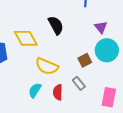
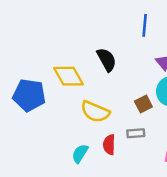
gray rectangle: (79, 83) -> (136, 133), turned -56
cyan semicircle: (35, 90) -> (80, 154), moved

